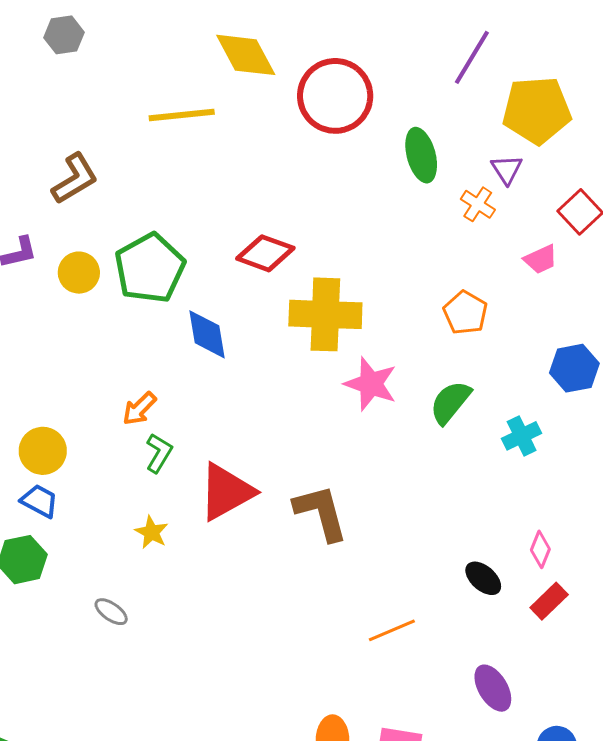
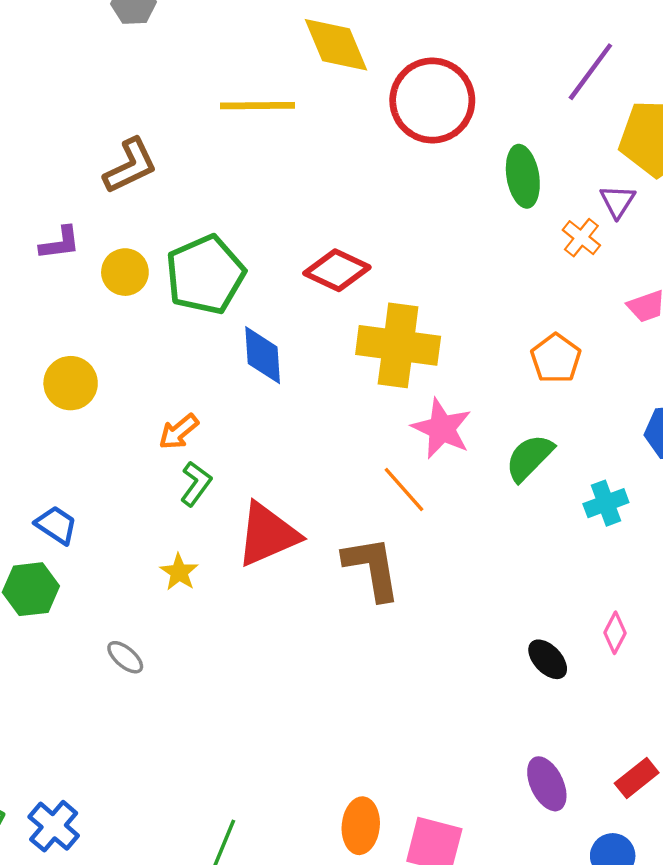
yellow circle: (43, 451) -> (71, 383), moved
red rectangle: (549, 601) -> (637, 778), moved
orange line: (392, 630) -> (404, 490), moved, turned 66

